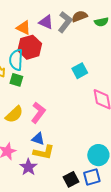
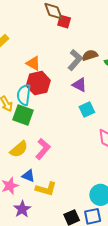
purple triangle: (46, 22) -> (79, 85), moved
green square: (16, 80) -> (23, 115), size x1.5
blue triangle: (38, 139) -> (28, 176), moved
purple star: (28, 167) -> (22, 209), moved

